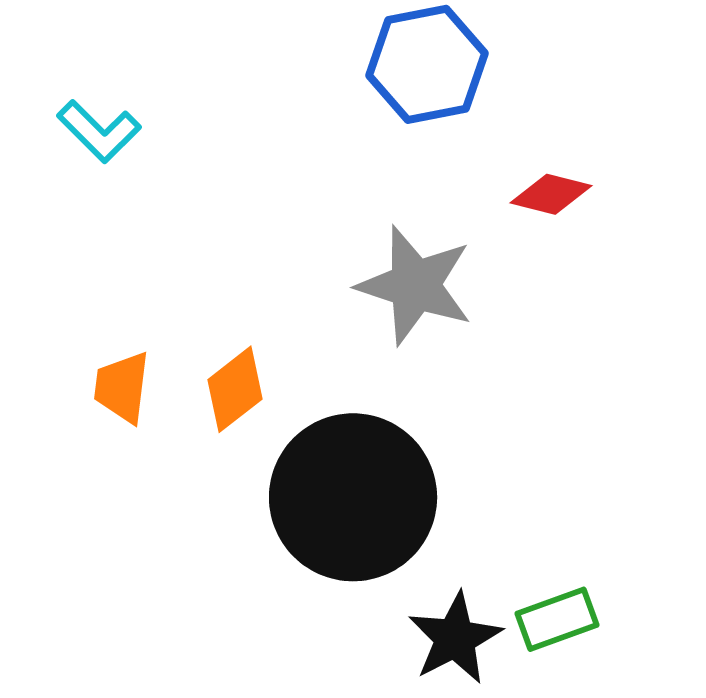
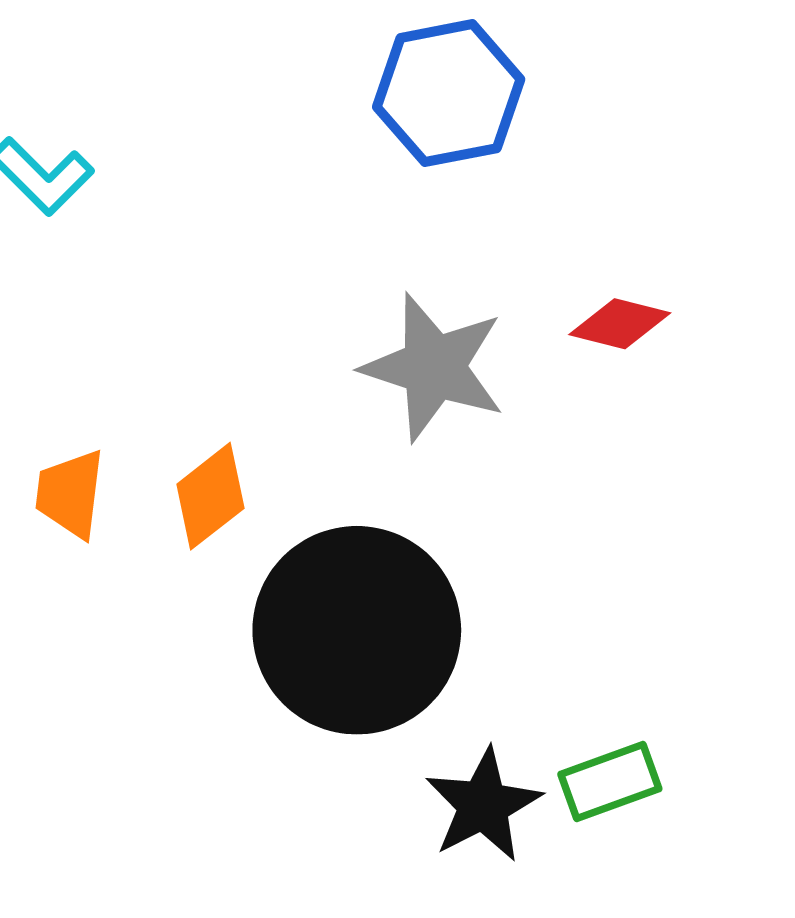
red diamond: (551, 194) -> (620, 324), moved

